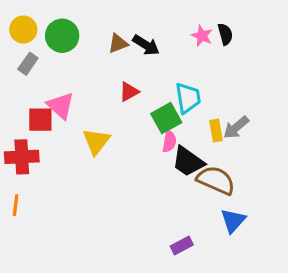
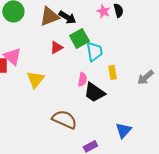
brown triangle: (118, 43) -> (49, 16), size x1.5
green square: (166, 118) -> (79, 38), moved
gray arrow: (236, 127) -> (145, 77), moved
brown semicircle: (216, 180) -> (64, 119), moved

